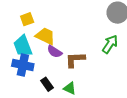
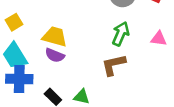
yellow trapezoid: (45, 36) -> (55, 37), moved
brown L-shape: (75, 60) -> (114, 65), moved

